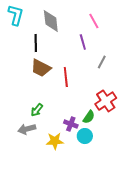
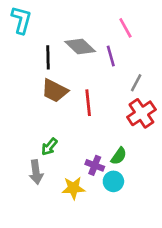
gray diamond: (51, 21) -> (80, 47), moved, turned -40
red cross: (106, 101) -> (141, 113), moved
gray arrow: (27, 129) -> (36, 172), turned -84

